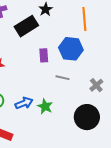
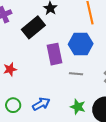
purple rectangle: (44, 55) -> (55, 54), size x1.5
green star: (45, 106) -> (78, 107), moved

